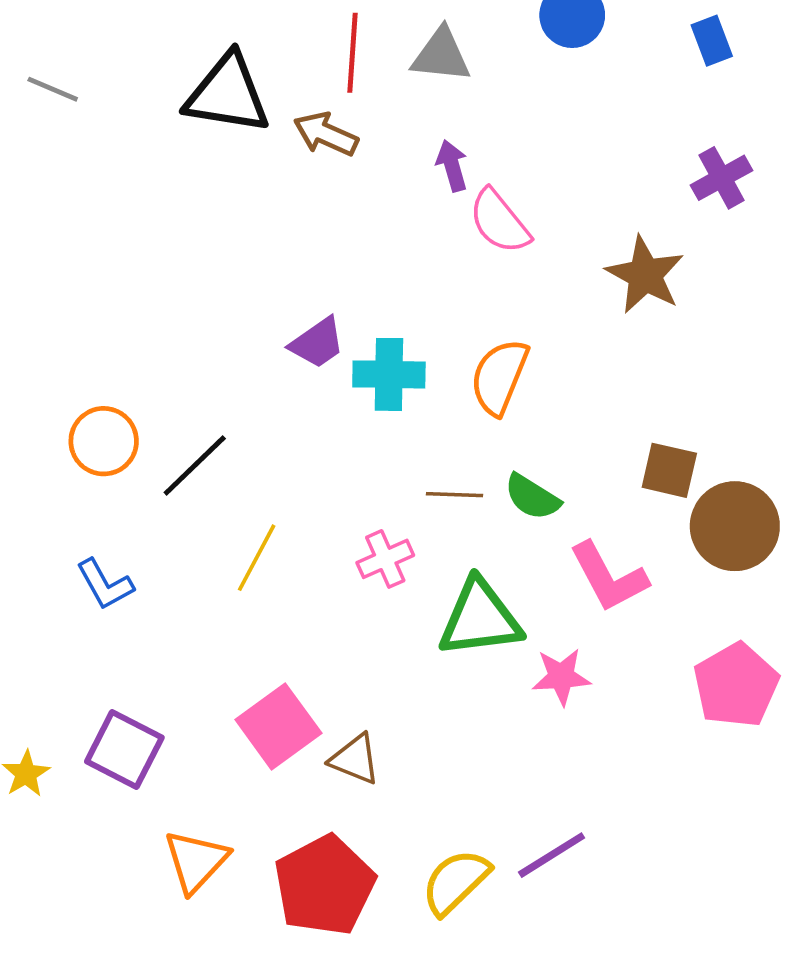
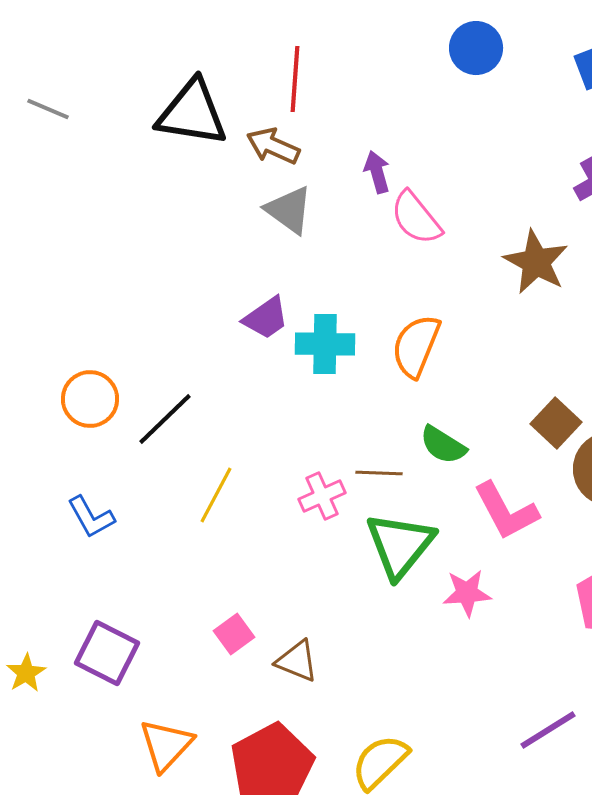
gray triangle: (441, 55) -> (289, 210), moved, turned 30
brown square: (669, 470) -> (556, 423), turned 30
brown line: (454, 495) -> (379, 473), moved
green triangle: (480, 618) -> (400, 545), turned -44
pink square: (278, 726) -> (234, 634), size x0.6
purple line: (552, 855) -> (548, 730), moved

